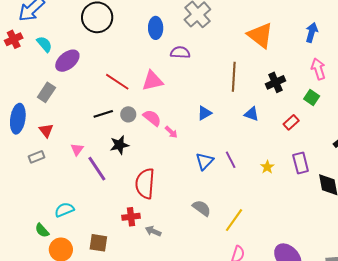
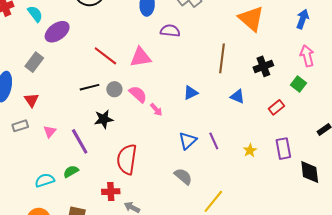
pink triangle: (77, 149) -> (50, 132), moved
gray semicircle: (202, 208) -> (183, 176), moved
green semicircle: (42, 230) -> (71, 171), moved, turned 98

